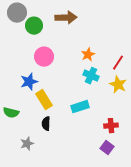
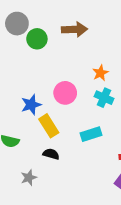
pink circle: (44, 57) -> (65, 93), moved
black semicircle: (46, 124) -> (51, 154), turned 104

